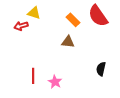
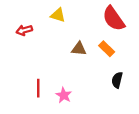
yellow triangle: (34, 13) -> (58, 15), moved
orange rectangle: (73, 20) -> (107, 49), moved

